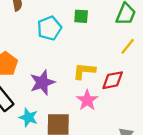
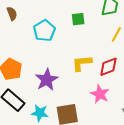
green square: (81, 16) -> (78, 19), moved
pink star: (87, 100) -> (100, 94), moved

